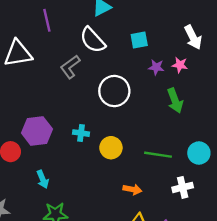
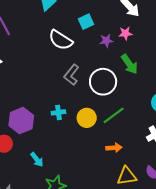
white semicircle: (93, 40) -> (61, 40), moved
gray L-shape: (70, 67) -> (71, 75), moved
white circle: (114, 91) -> (103, 82), moved
green line: (158, 155) -> (114, 115), moved, turned -30

